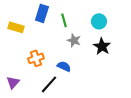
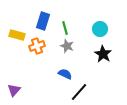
gray star: (74, 40) -> (67, 46), moved
orange cross: (36, 58) -> (37, 46), moved
black line: (49, 84) -> (79, 92), moved

